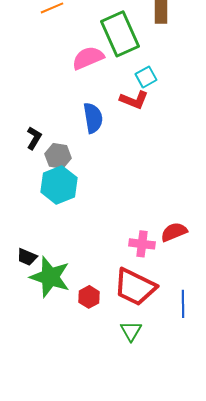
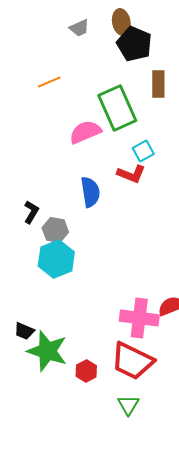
pink cross: (142, 244) -> (139, 318), size x1.5

